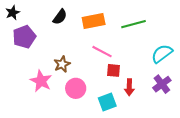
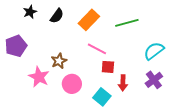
black star: (13, 13) -> (30, 12), moved
orange rectangle: (94, 21) -> (89, 20), turned -35
purple pentagon: (24, 37) -> (16, 46), moved
cyan square: (107, 102) -> (102, 97), turned -30

